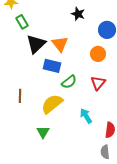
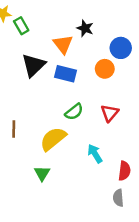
green rectangle: (22, 22) -> (21, 26), moved
orange triangle: (60, 44) -> (63, 44), moved
orange circle: (98, 54) -> (105, 69), moved
blue rectangle: (52, 66) -> (65, 74), moved

